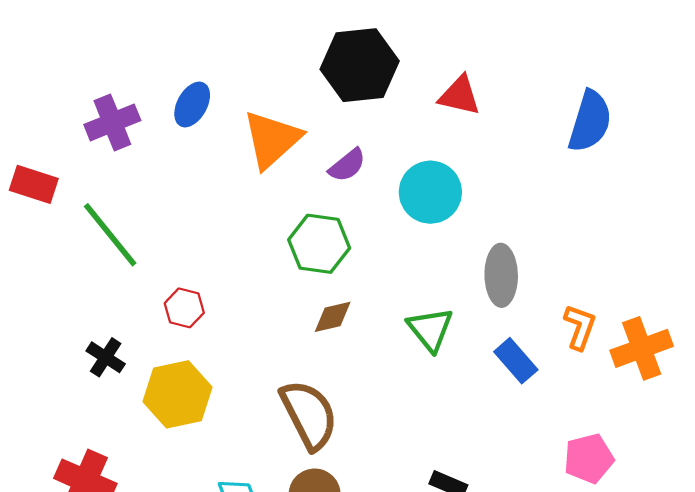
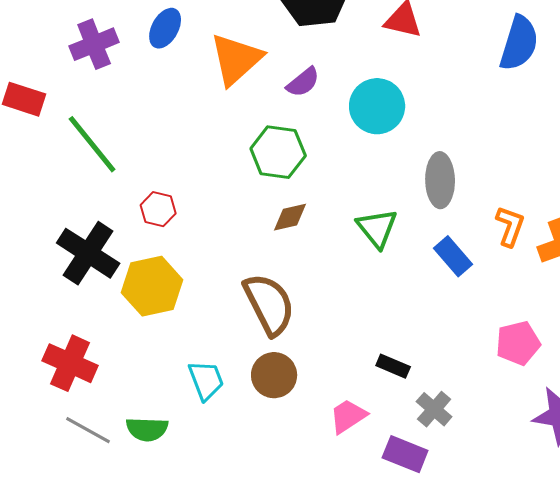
black cross: (106, 357) -> (88, 253), size x1.8

